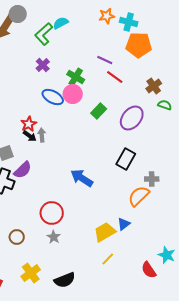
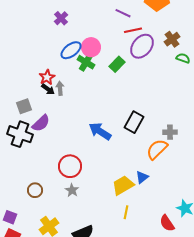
green cross: (76, 77) -> (86, 62), moved
red line: (115, 77) -> (133, 30), turned -48
blue ellipse: (53, 97) -> (71, 50), turned -65
purple ellipse: (132, 118) -> (142, 46), moved
black rectangle: (126, 159) -> (134, 122), moved
yellow line: (108, 259) -> (126, 212), turned -32

